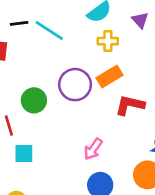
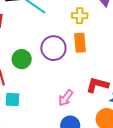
orange rectangle: (109, 77) -> (80, 43), turned -66
red L-shape: (130, 105) -> (97, 85), moved

